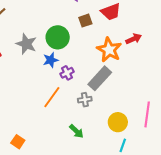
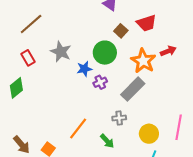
brown square: (85, 21) -> (121, 31), turned -32
green circle: (58, 37) -> (105, 53), moved
orange line: (52, 97) -> (78, 128), moved
gray cross: (85, 100) -> (119, 118), moved

